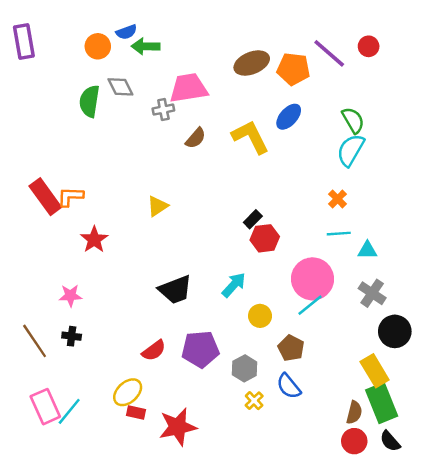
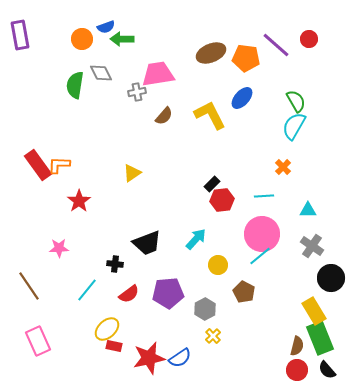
cyan line: (339, 234) -> (264, 196), moved
black cross: (72, 336) -> (115, 264), moved
blue semicircle: (289, 386) -> (180, 358), moved, turned -85
cyan line: (69, 411) -> (87, 290), moved

